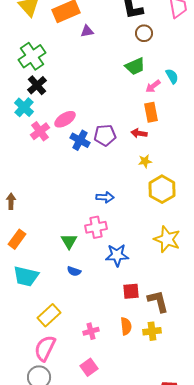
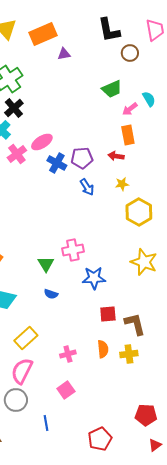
brown circle: (144, 33) -> (130, 53), moved
blue arrow: (105, 197) -> (87, 187), moved, turned 54

